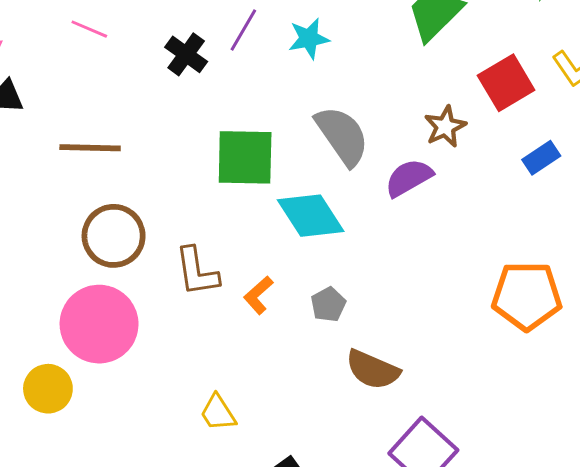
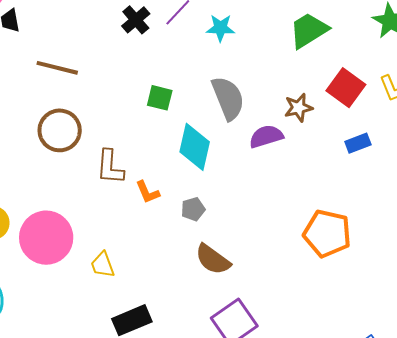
red square: (506, 83) -> (346, 88), turned -36
green square: (245, 157) -> (160, 98), size x0.6
cyan diamond: (311, 216) -> (195, 147), turned 33
orange L-shape: (258, 295) -> (148, 192), turned -84
pink circle: (99, 324) -> (46, 238), moved

